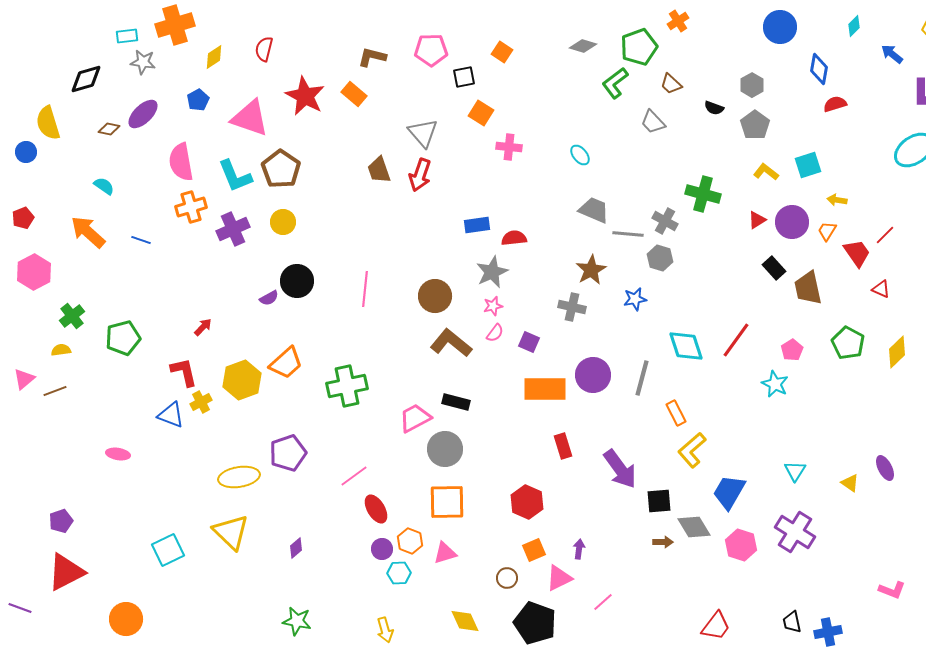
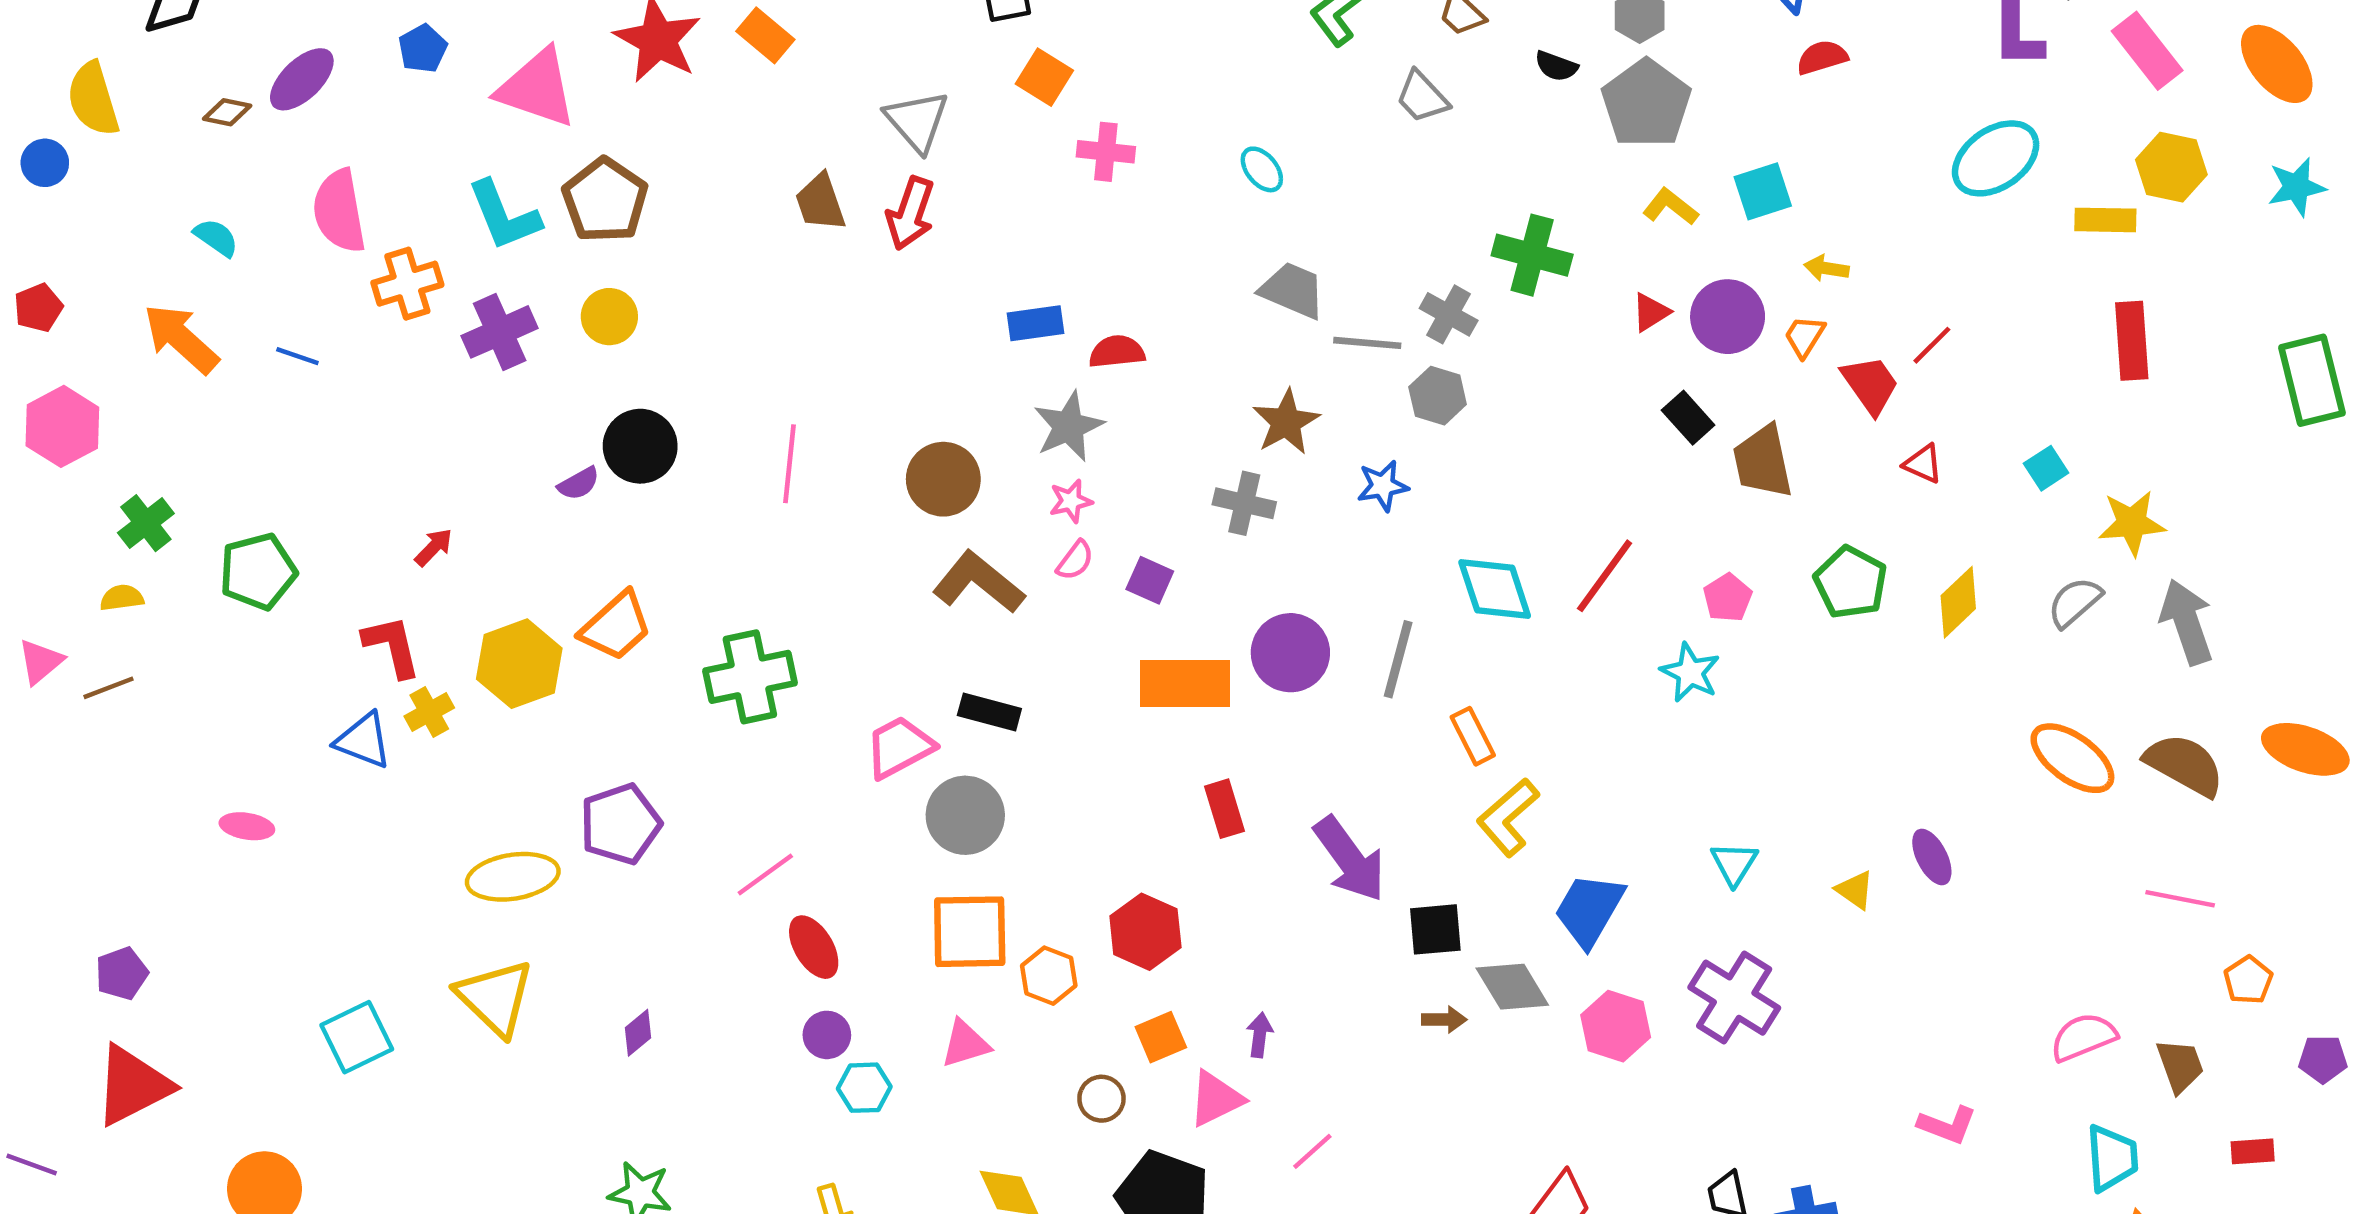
gray pentagon: (755, 125) -> (1646, 103), size x1.4
pink semicircle: (181, 162) -> (339, 211), moved
orange hexagon: (410, 541) -> (1049, 976), moved

